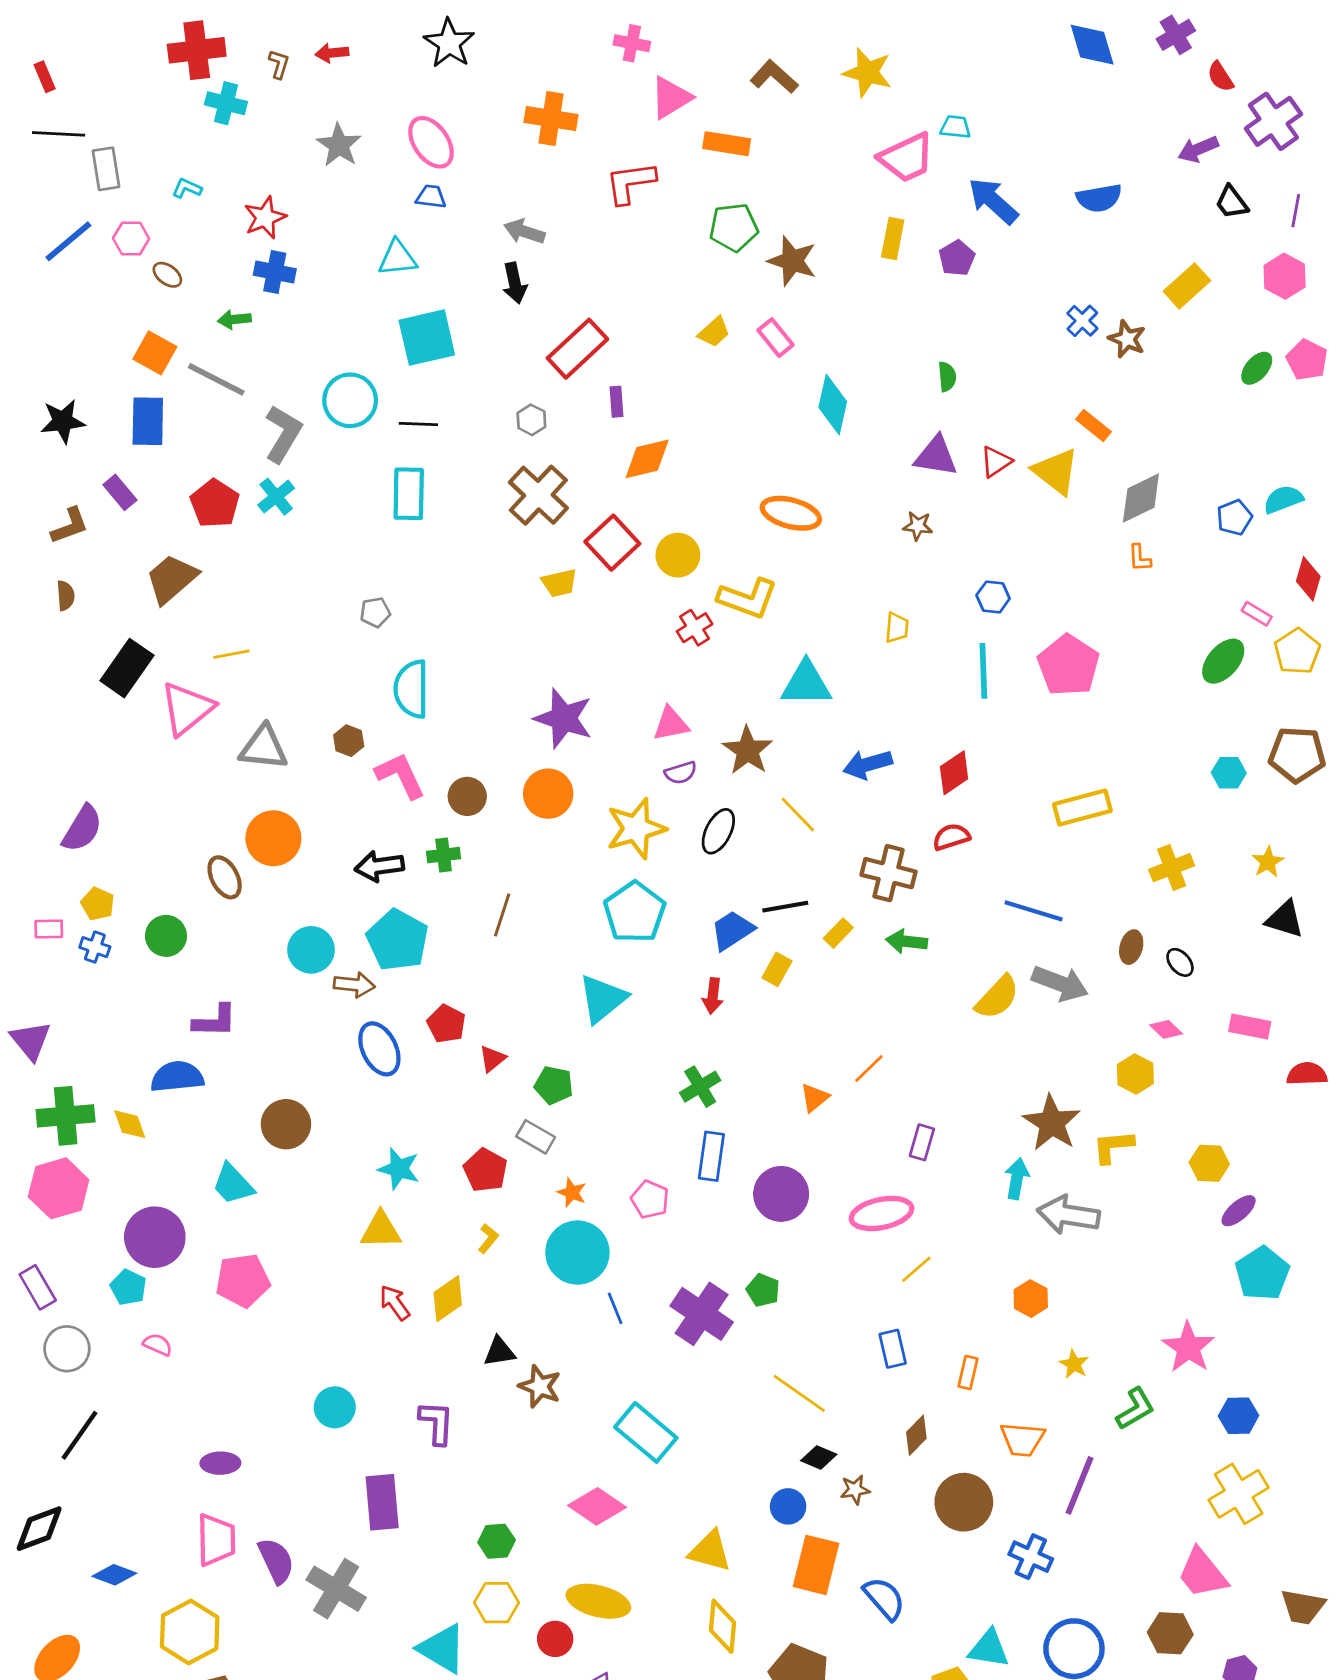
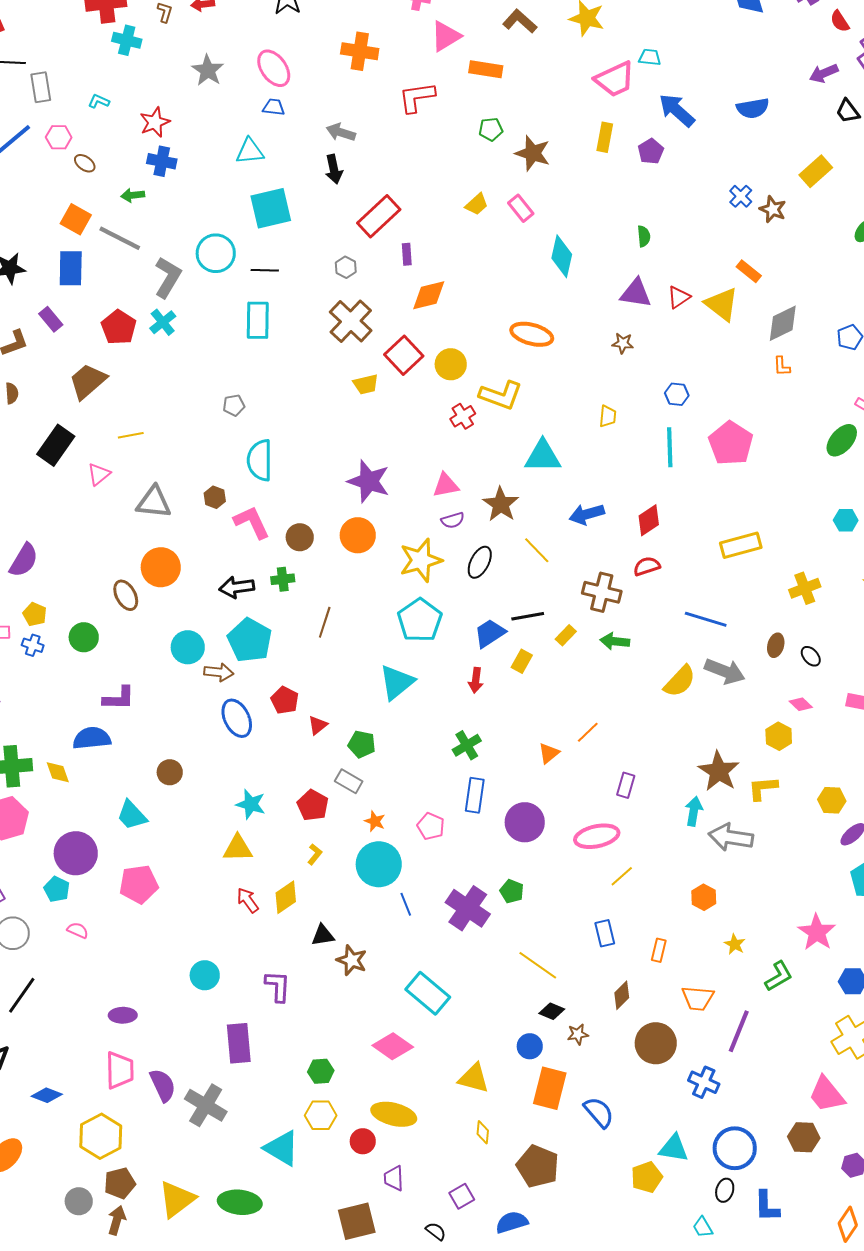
green pentagon: (734, 227) -> (491, 129), size x0.7
pink triangle: (187, 709) -> (99, 474), size x0.6
brown circle: (286, 1124) -> (170, 772), size x0.7
yellow diamond: (723, 1626) -> (483, 1132), size x0.6

